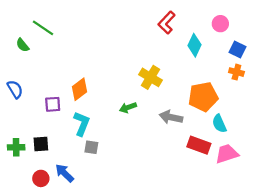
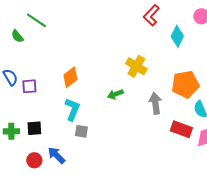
purple square: (53, 104) -> (29, 86), moved
gray arrow: (171, 117) -> (155, 103), turned 70

